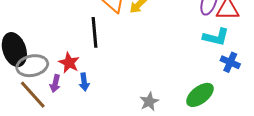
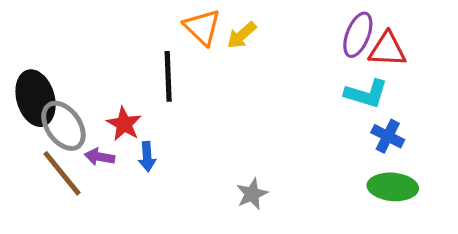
gray ellipse: (32, 66) -> (63, 126), turned 64
purple arrow: (55, 83) -> (100, 157), turned 84
green ellipse: (200, 95) -> (393, 187), moved, turned 40

